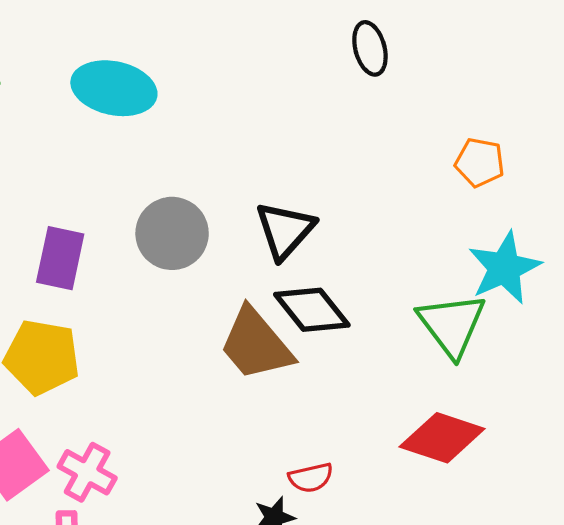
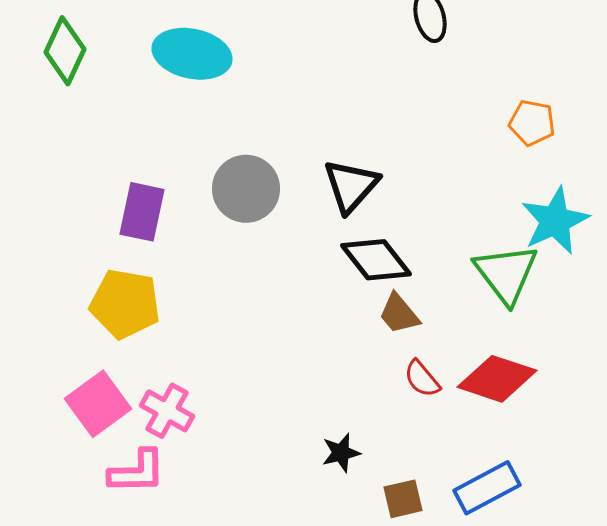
brown trapezoid: (256, 344) -> (399, 314), moved, size x0.6
red semicircle: (311, 478) -> (422, 379), moved, turned 63

